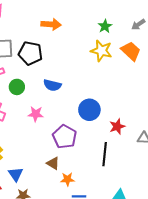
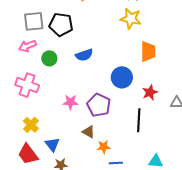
orange trapezoid: (131, 51) -> (148, 52), moved, turned 50
blue semicircle: (52, 85) -> (84, 55), turned -30
pink star: (36, 114) -> (70, 102), moved

